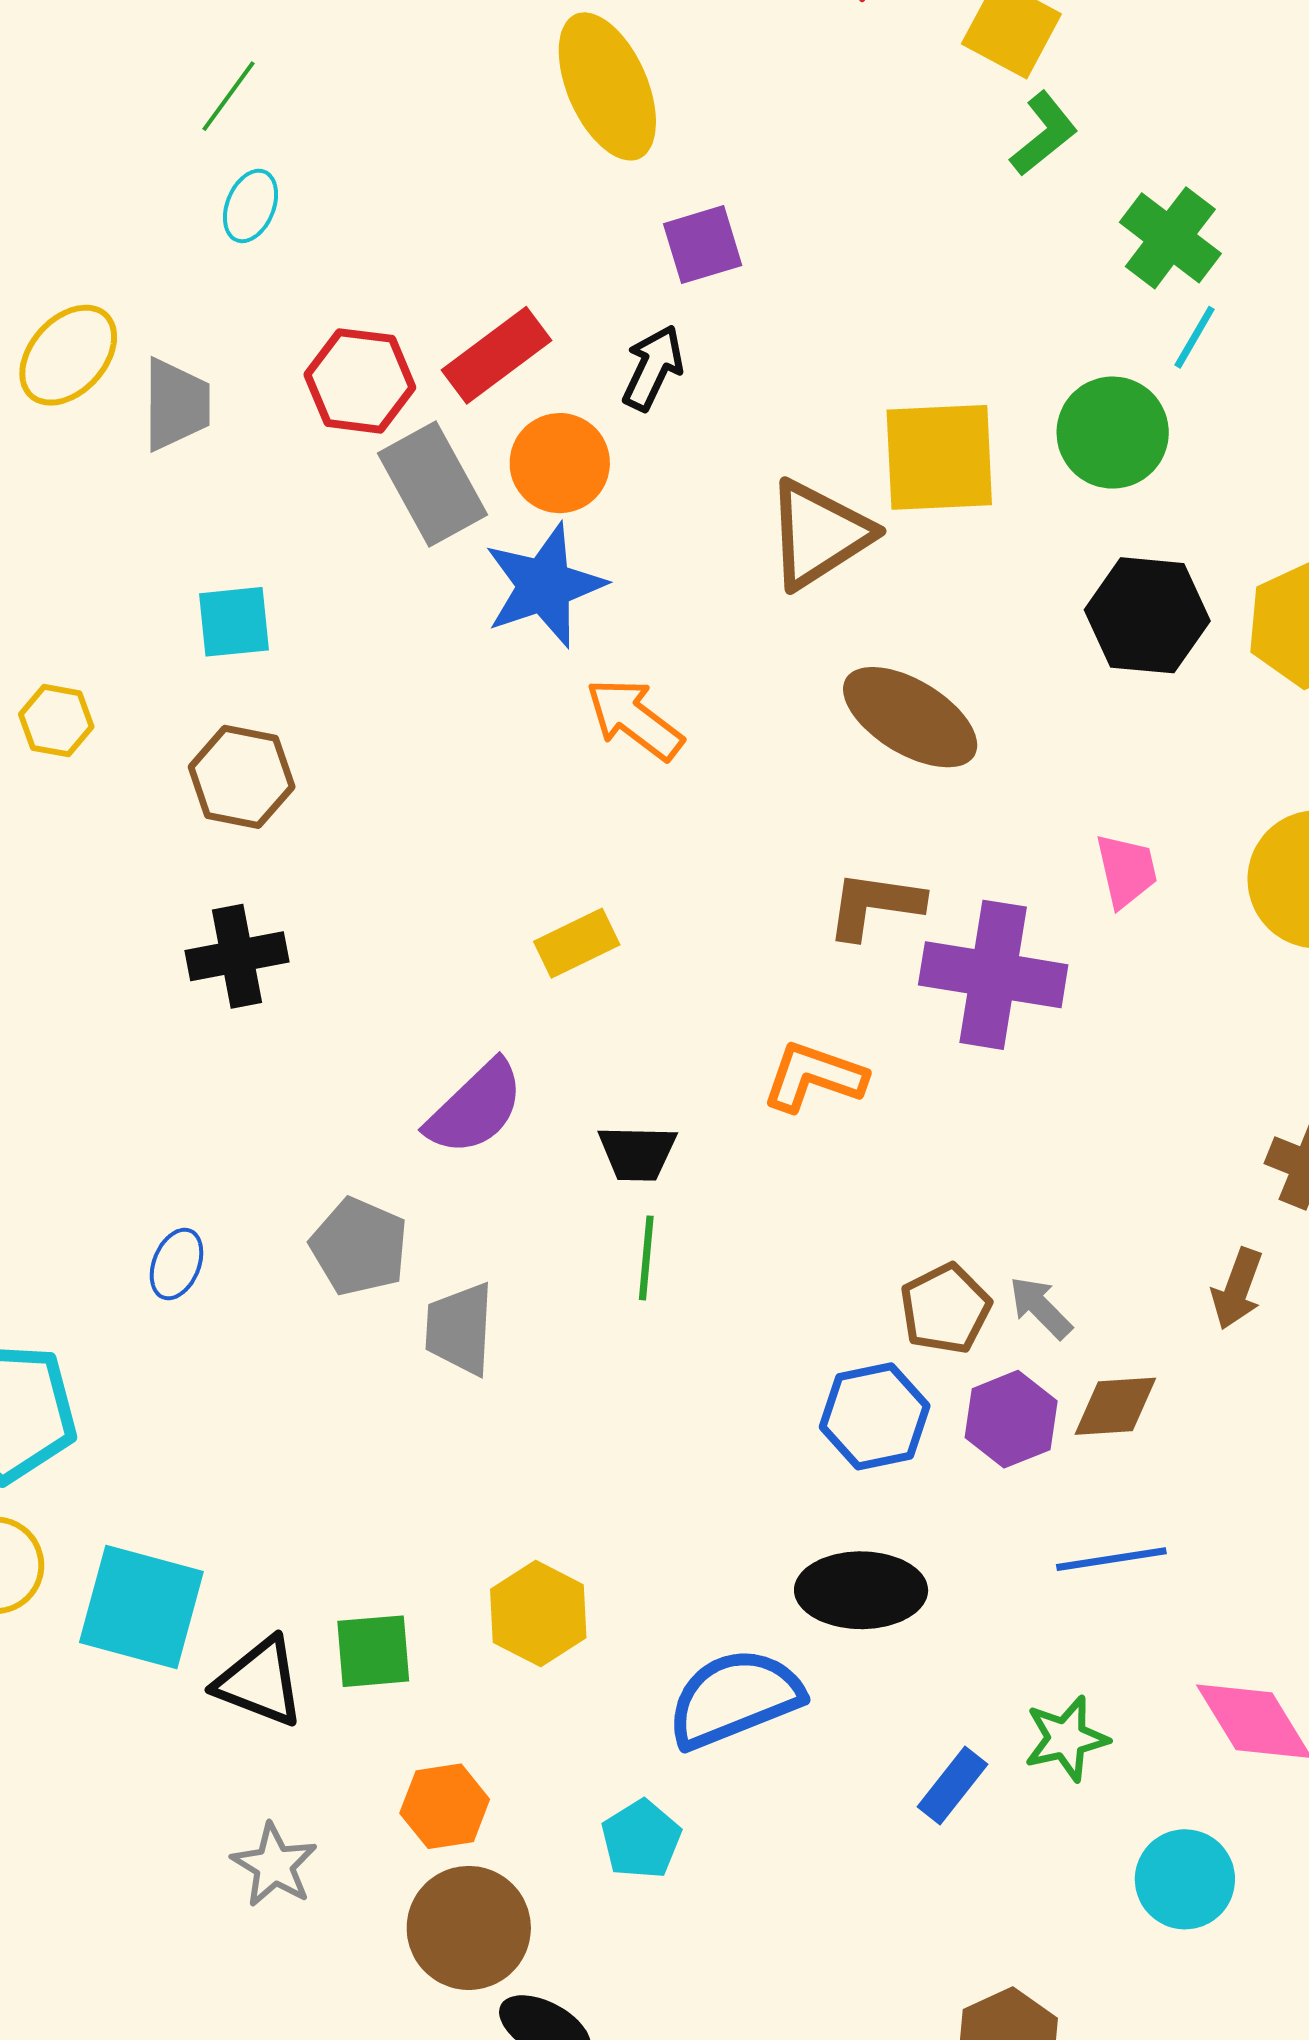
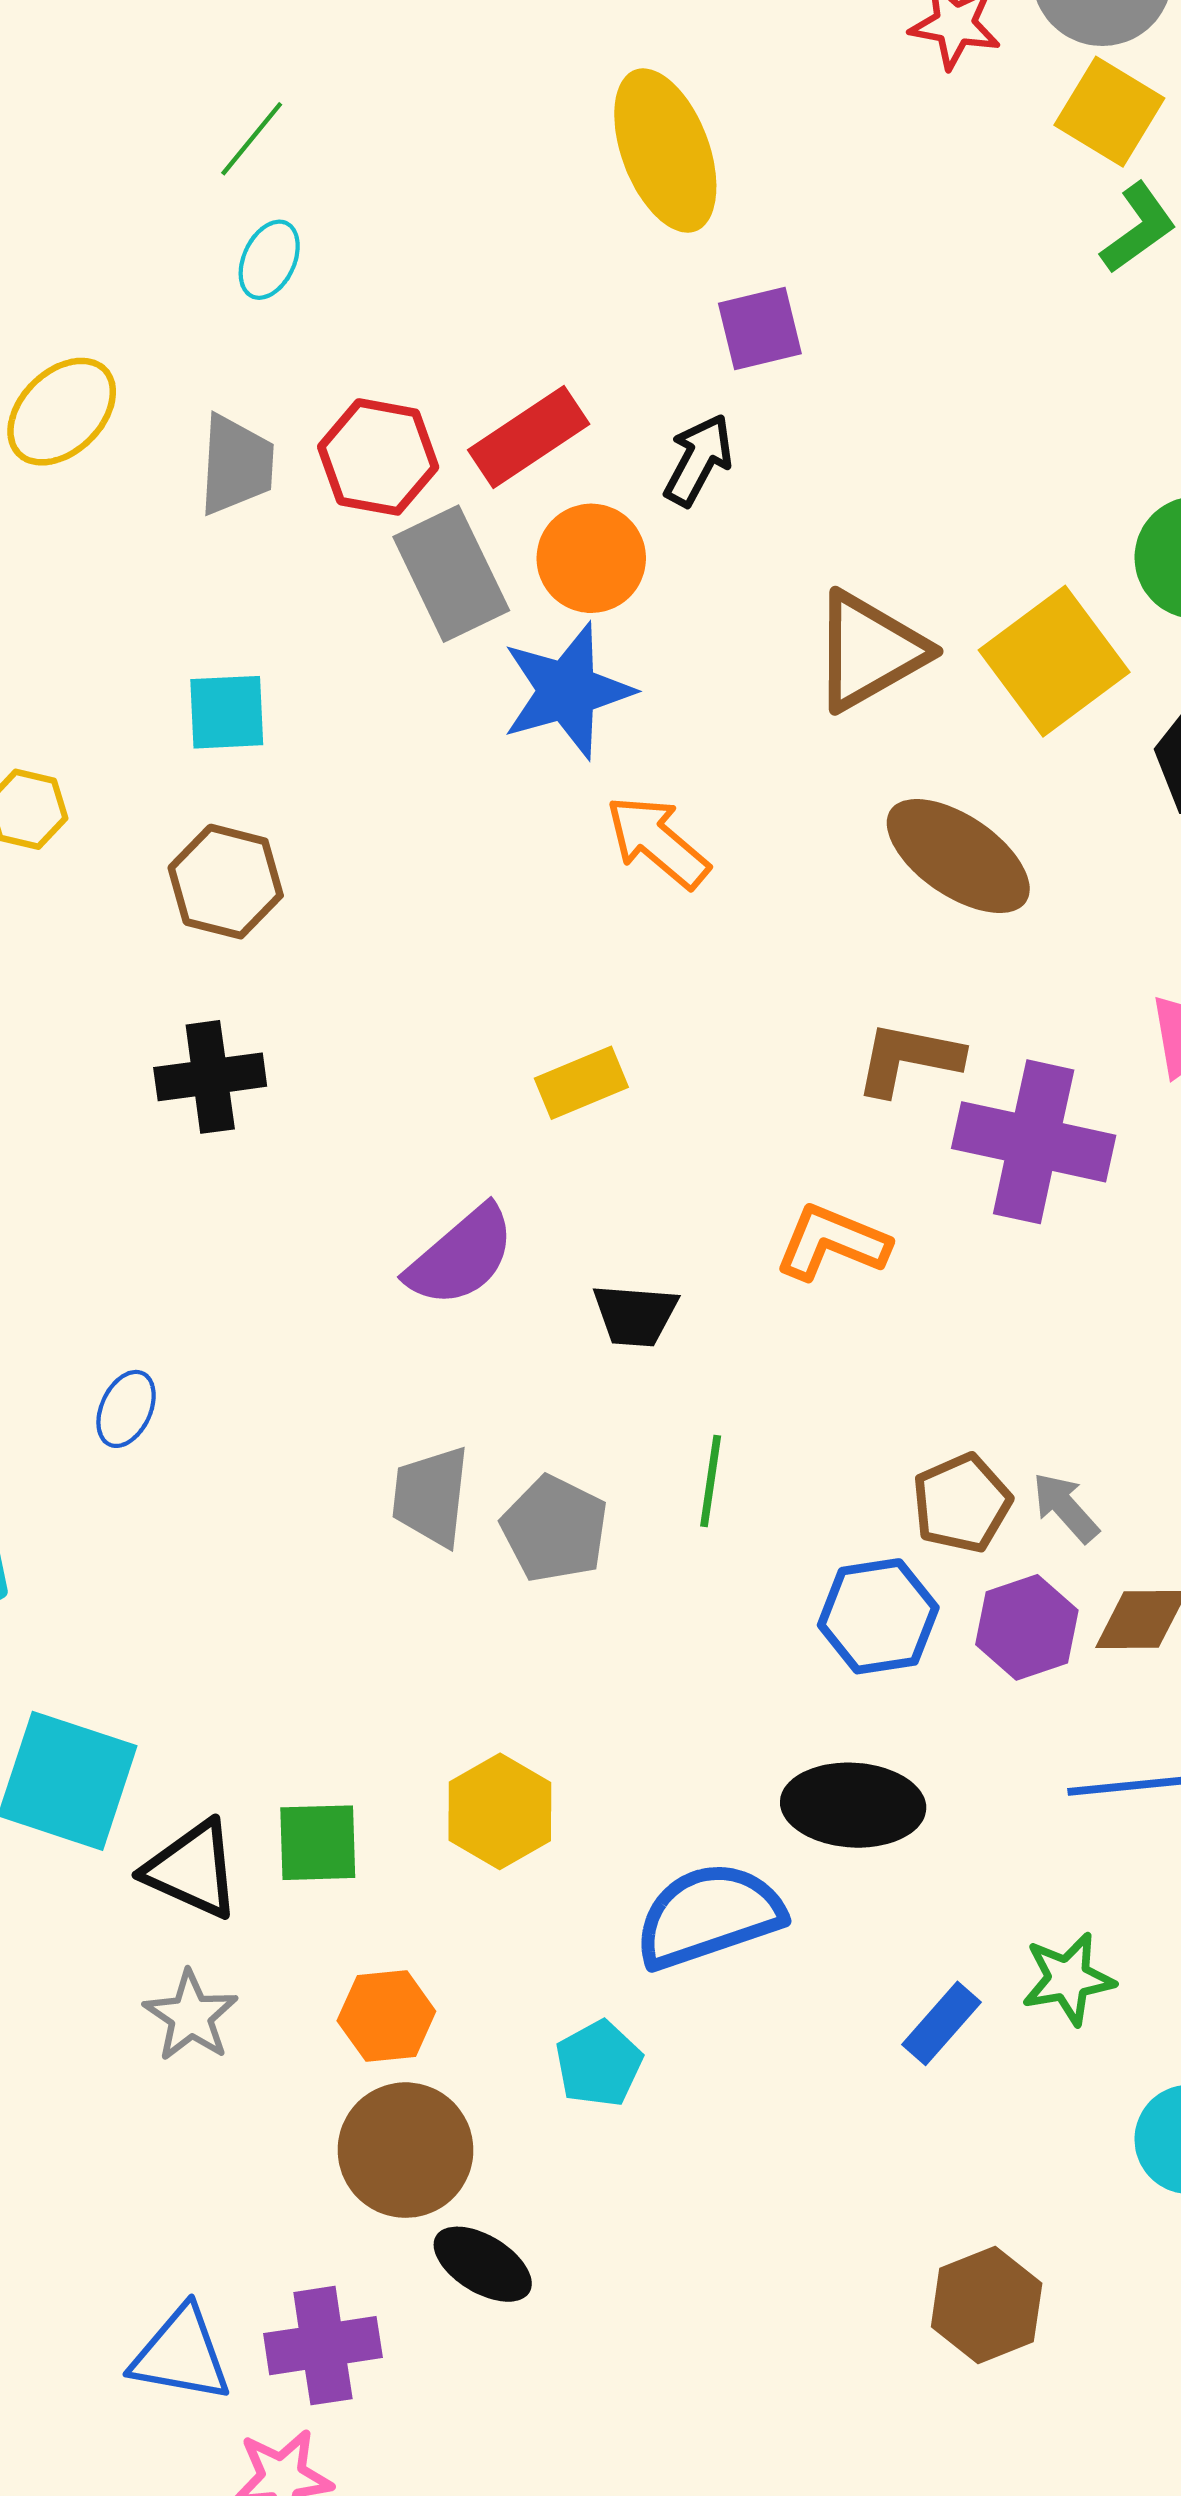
gray trapezoid: (176, 405) -> (236, 465), moved
yellow square: (939, 457) -> (1054, 661), moved, turned -37
gray pentagon: (359, 1247) -> (555, 1529), moved
green line: (646, 1258) -> (711, 1481), moved
gray star: (274, 1865) -> (191, 2016), moved

